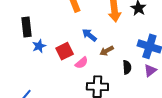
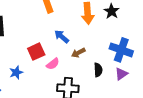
blue star: (39, 46) -> (16, 72), moved

